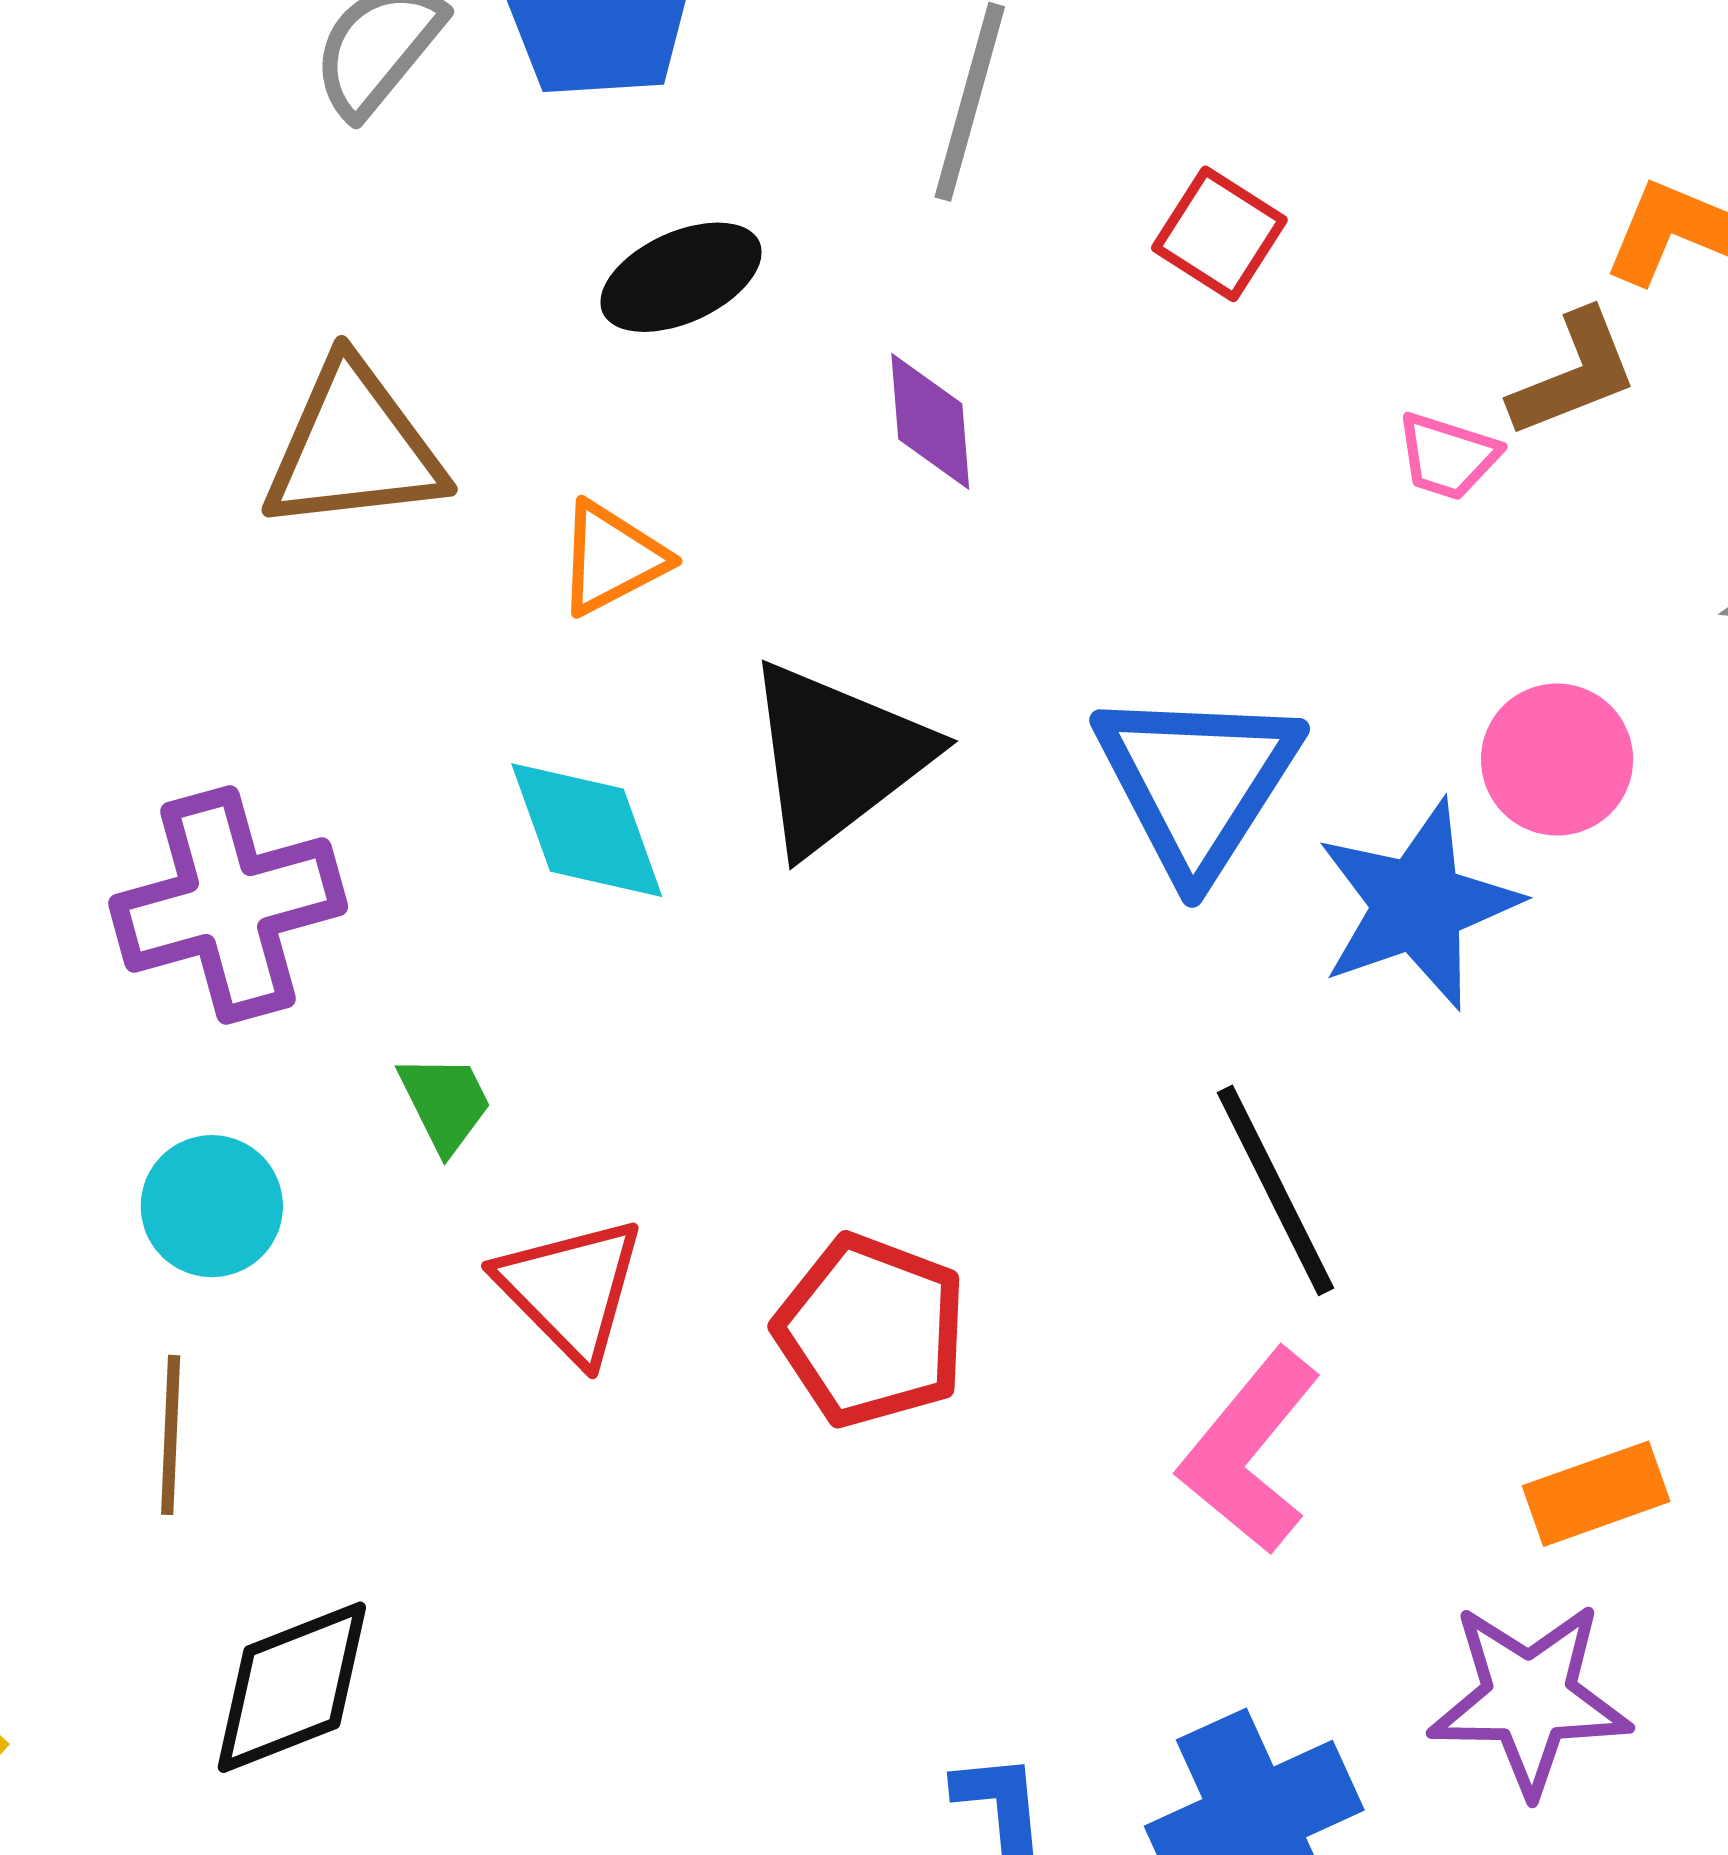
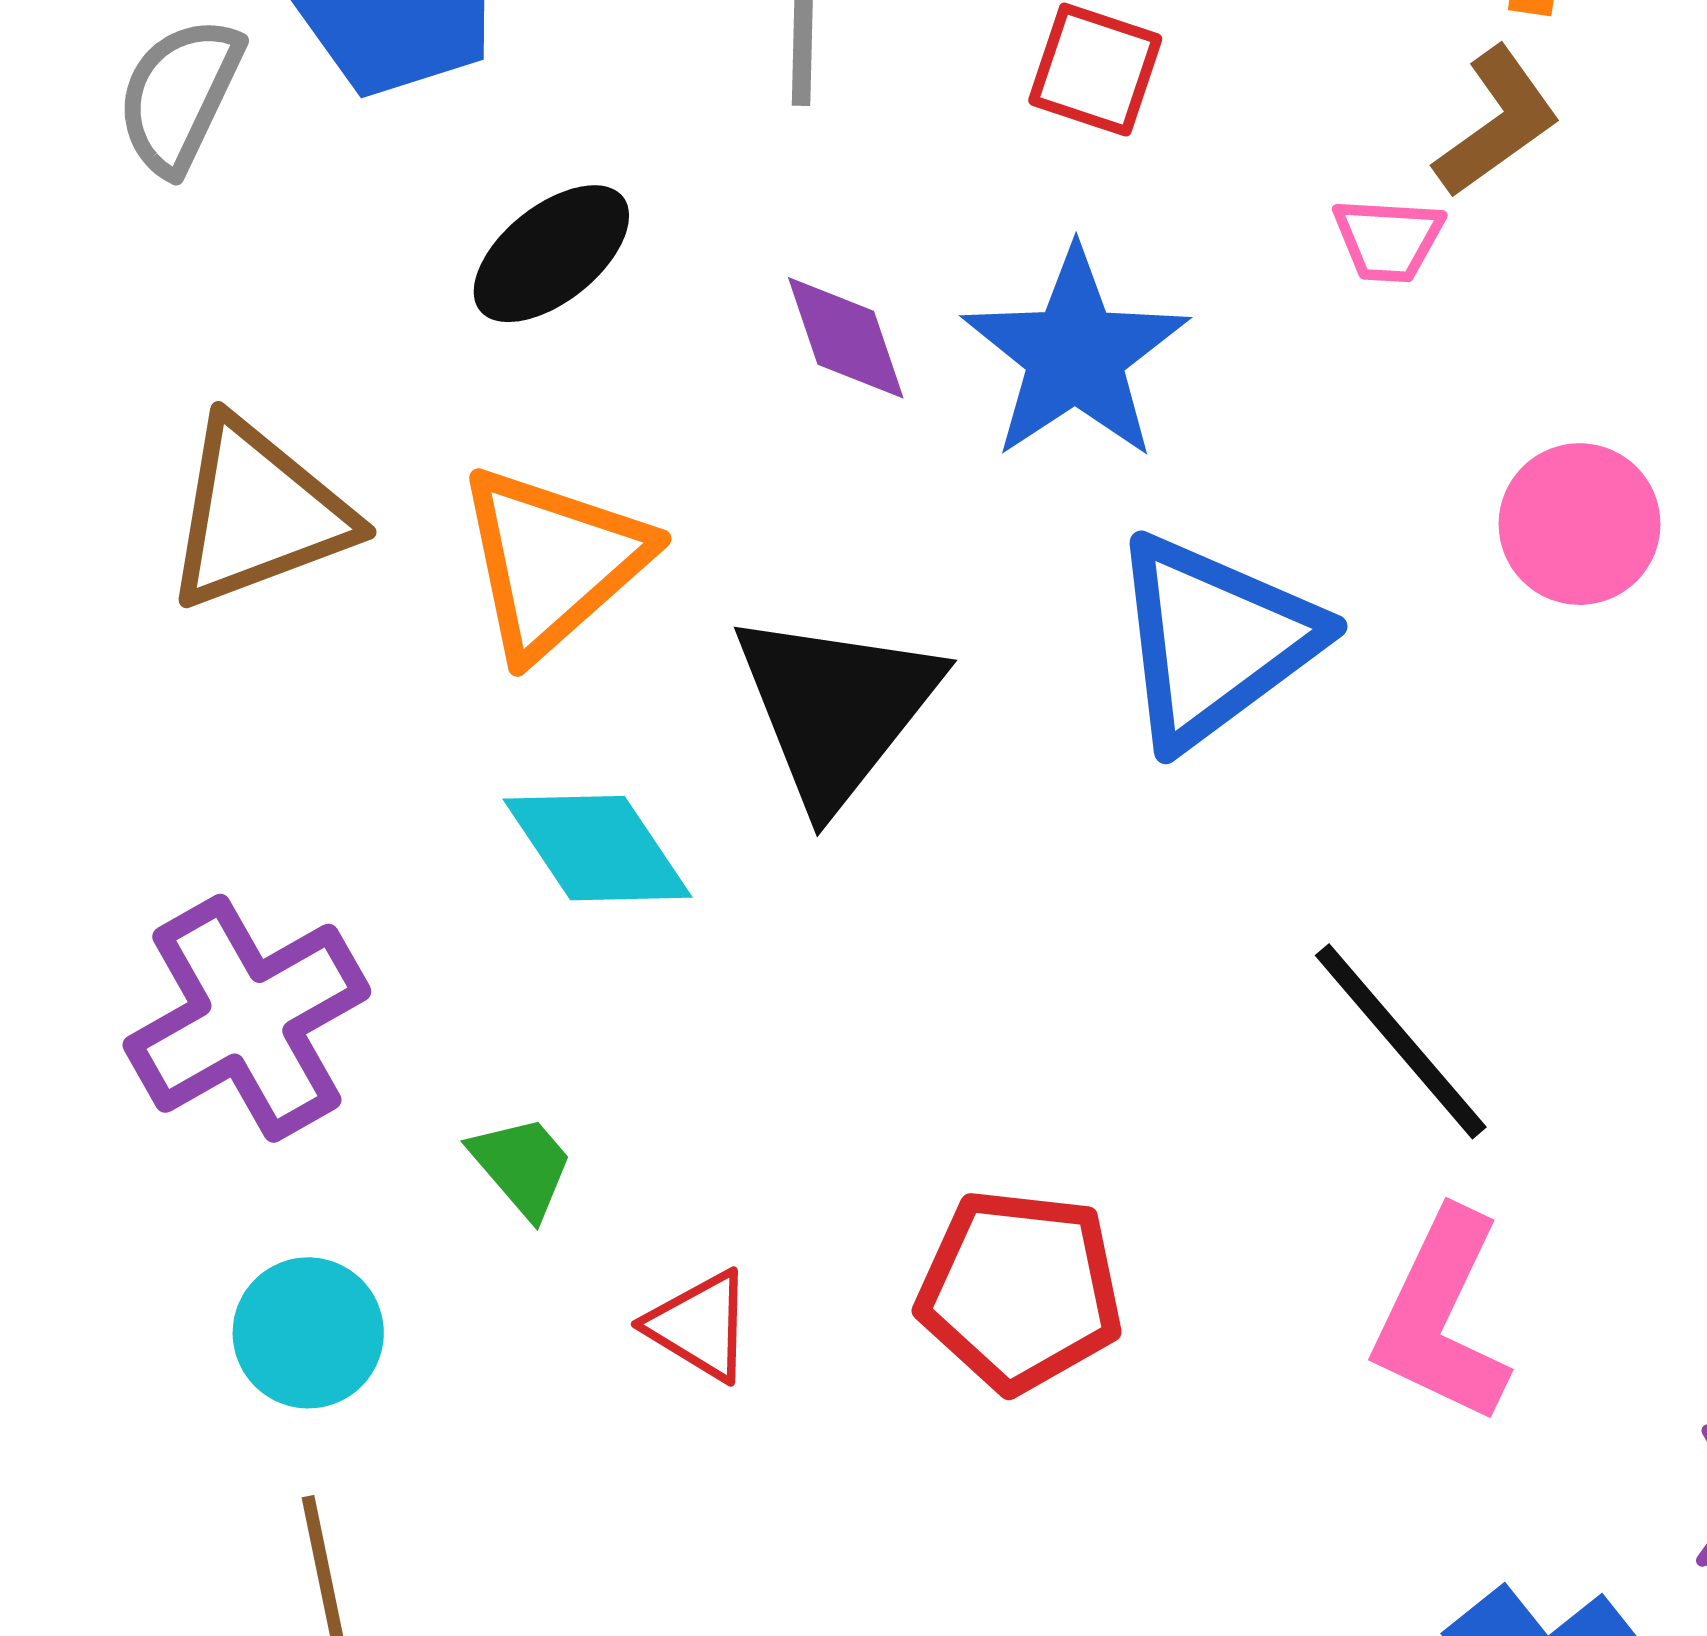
orange triangle: (612, 558) -> (553, 561), size x1.6
blue triangle: (1197, 782) -> (1214, 640), turned 35
blue star: (1418, 905) -> (1075, 354), moved
red triangle: (571, 1289) -> (700, 1326), size x0.7

